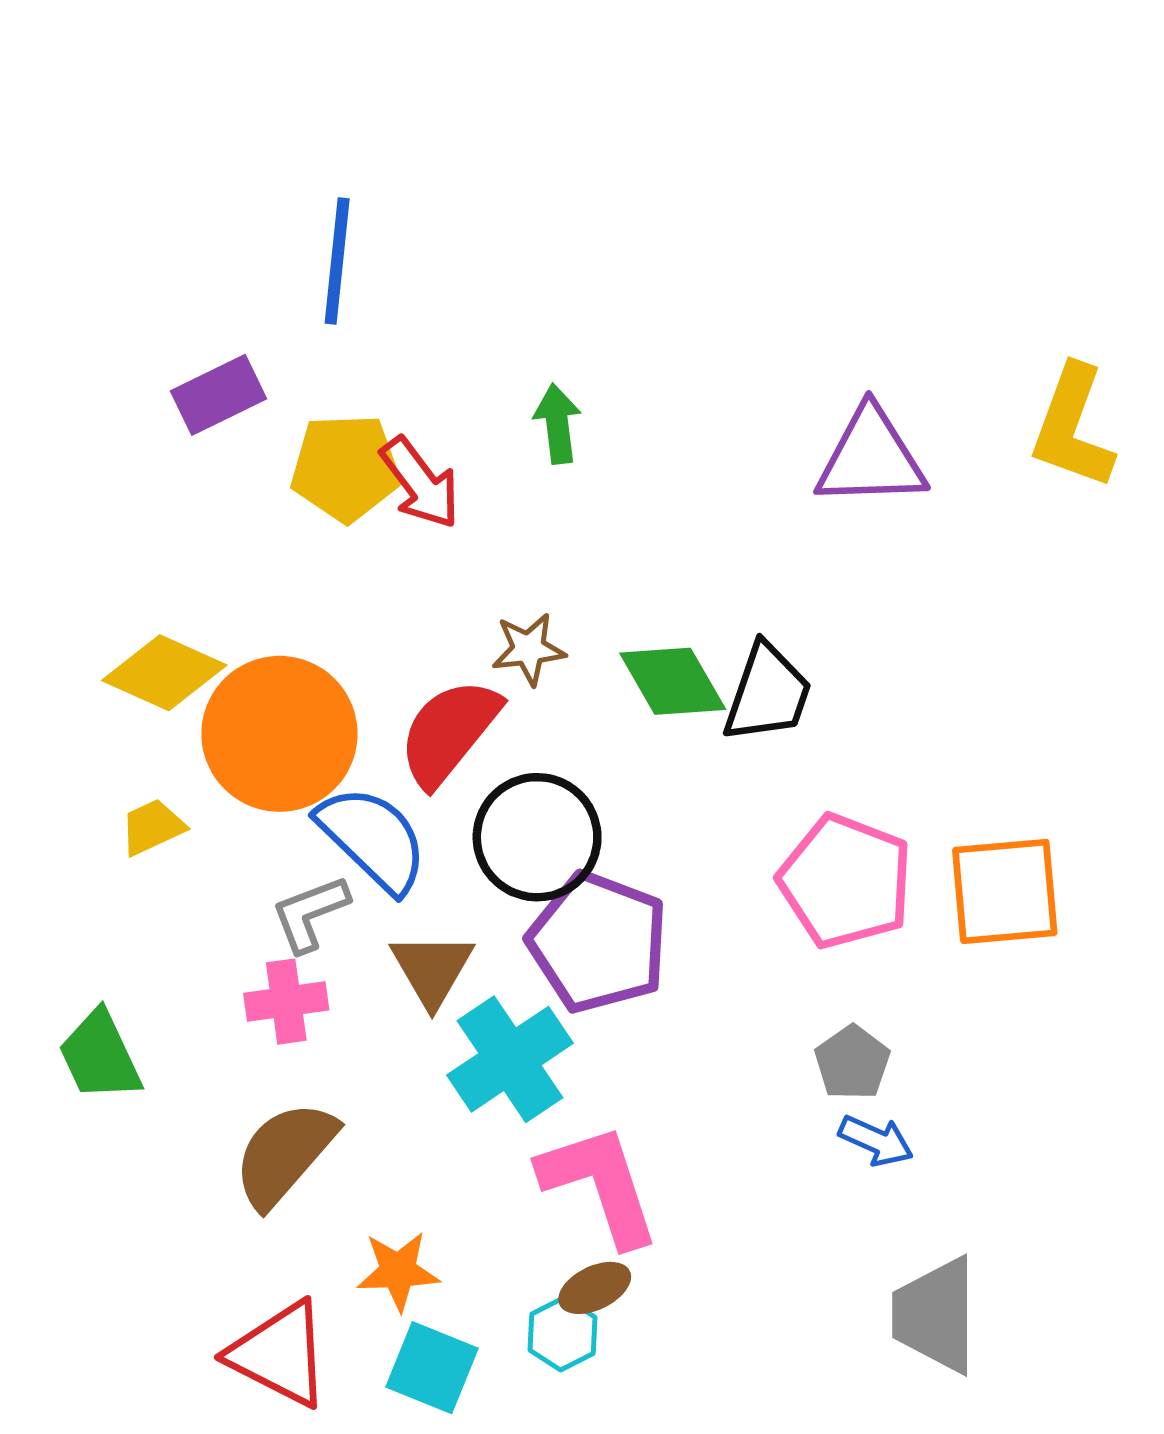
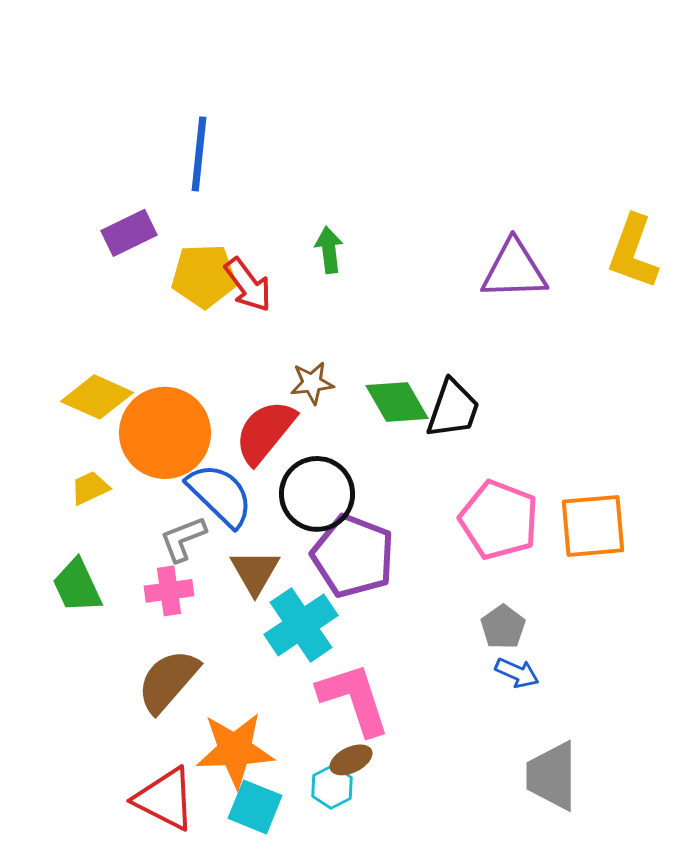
green trapezoid: (100, 1056) -> (77, 586), moved
orange star: (398, 1271) -> (235, 750), size x1.6

